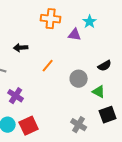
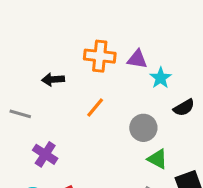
orange cross: (51, 19) -> (100, 56), moved
cyan star: (90, 22) -> (161, 78), moved
green triangle: (99, 92) -> (157, 159), moved

